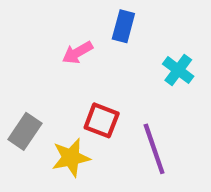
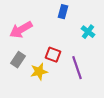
pink arrow: (77, 53) -> (21, 30), moved, size x1.6

